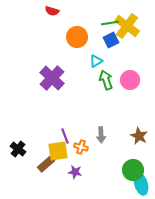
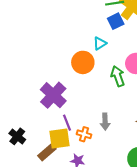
orange circle: (77, 37) -> (83, 62), moved
purple cross: (52, 78) -> (53, 95), moved
green arrow: (106, 80) -> (118, 76), moved

